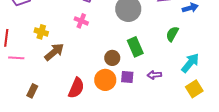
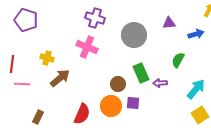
pink cross: (81, 21) -> (87, 47), size x1.5
purple arrow: (154, 75) -> (160, 83), moved

